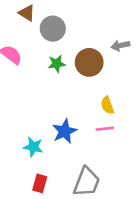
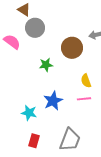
gray circle: (53, 29) -> (35, 28), moved
green star: (57, 64) -> (46, 65), moved

